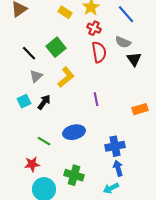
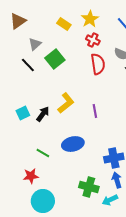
gray triangle: (36, 76) -> (35, 44), moved
yellow L-shape: (66, 77) -> (66, 103), moved
green cross: (74, 175) -> (89, 187), moved

